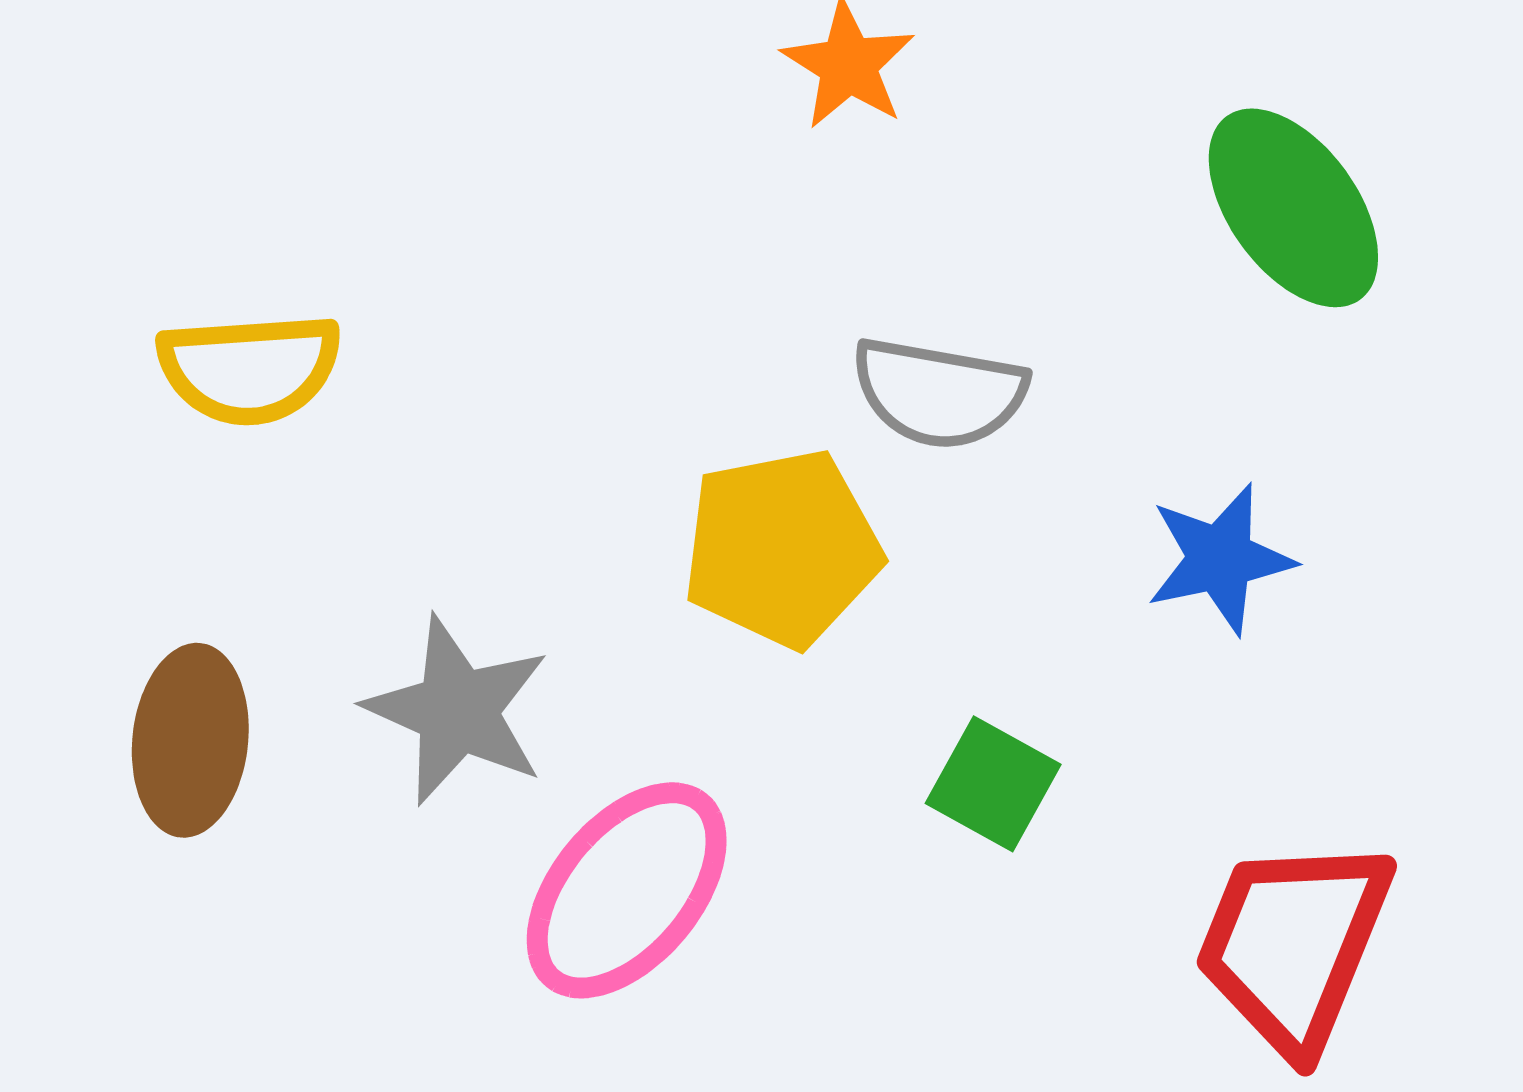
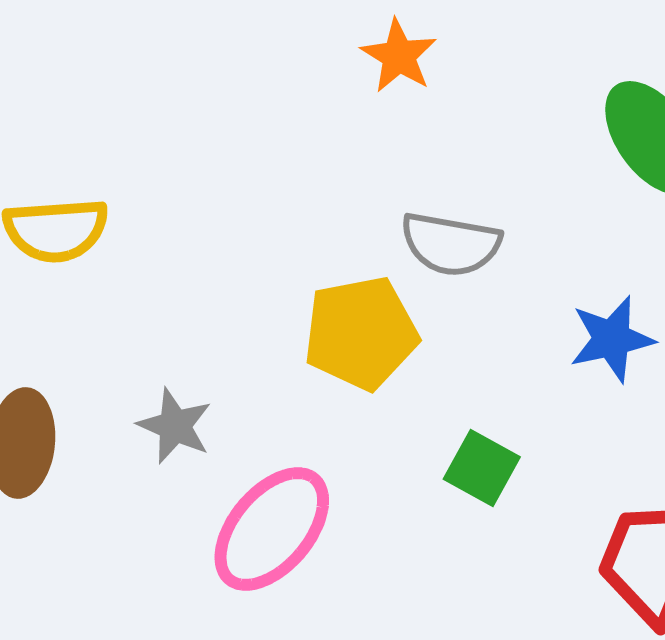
gray star: (457, 711) -> (175, 426), size x0.7

